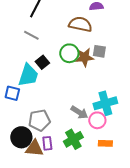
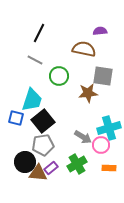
gray square: (99, 51) -> (103, 76), size x1.5
green circle: (69, 53) -> (59, 76), moved
brown star: (84, 57) -> (88, 93), moved
black square: (42, 62) -> (43, 121), moved, size x1.6
purple rectangle: (47, 143) -> (51, 168), turned 56

